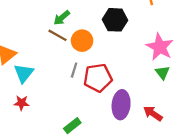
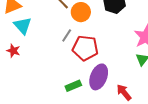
cyan triangle: (24, 73) -> (23, 26), turned -36
green rectangle: (72, 126) -> (73, 86), moved

